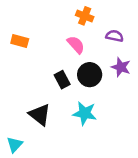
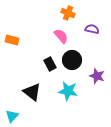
orange rectangle: (20, 41) -> (12, 40), moved
purple star: (121, 67) -> (97, 76), moved

